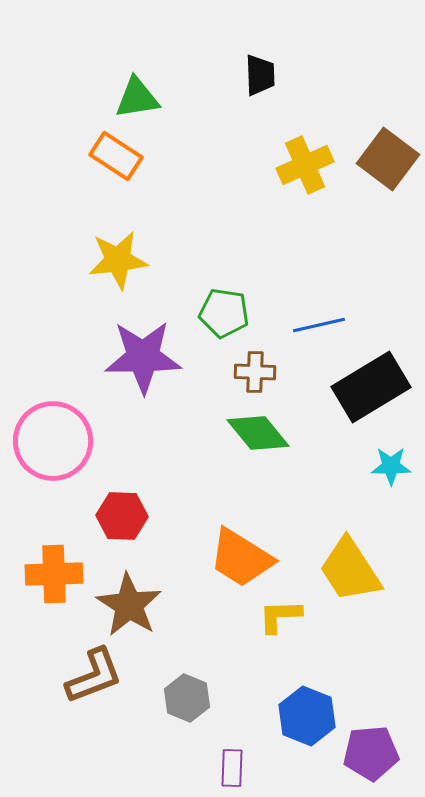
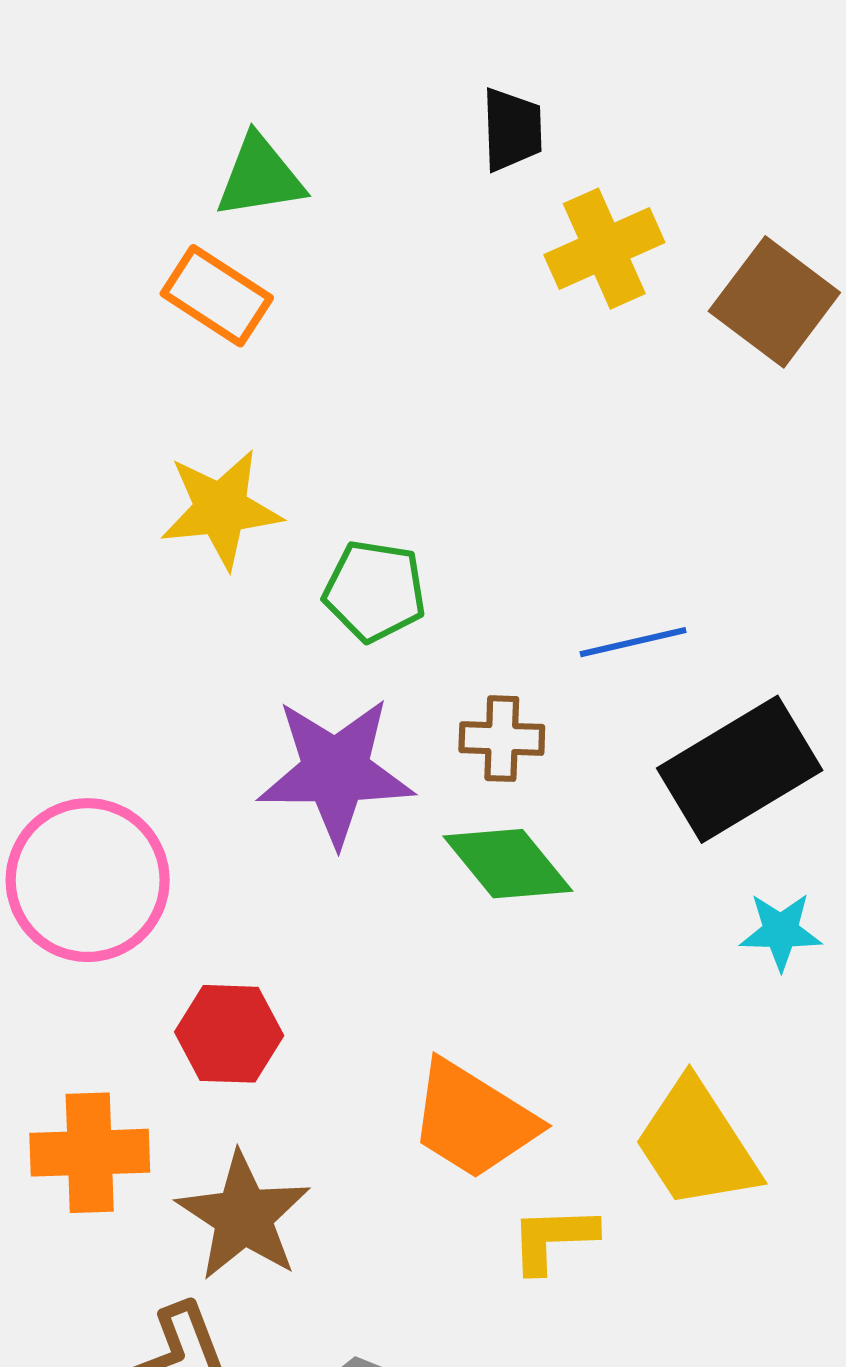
yellow cross: (305, 165) -> (604, 249), moved
green pentagon: (224, 313) -> (375, 591), moved
purple star: (143, 357) -> (336, 771), moved

